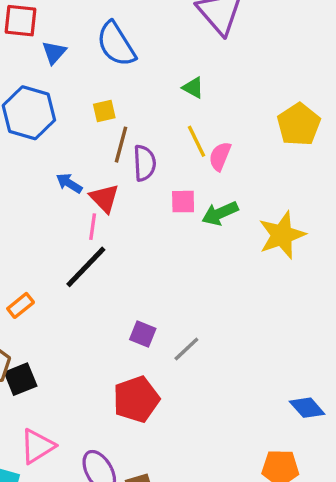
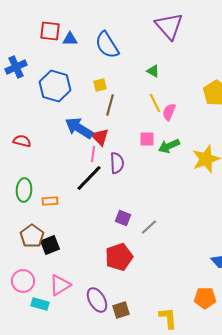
blue triangle: (54, 52) -> (70, 39), moved, turned 49
purple semicircle: (145, 163) -> (117, 163), moved
blue arrow: (69, 183) -> (79, 128), size x1.8
orange rectangle: (21, 305) -> (50, 201), turned 35

